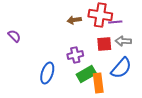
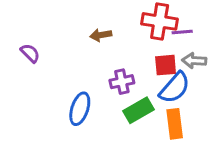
brown arrow: (74, 20) -> (101, 35), moved
blue semicircle: (121, 68) -> (175, 88), moved
orange rectangle: (98, 83) -> (175, 124), moved

